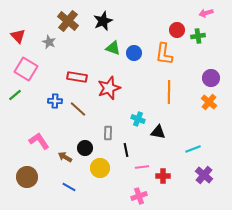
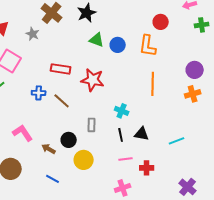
green cross: (198, 36) -> (202, 25), moved
red star: (109, 88) -> (93, 80), turned 30
orange cross: (209, 102) -> (193, 94), turned 35
black triangle: (158, 132) -> (142, 134), moved
black line: (126, 150) -> (121, 135), moved
purple cross: (204, 175) -> (188, 187), moved

